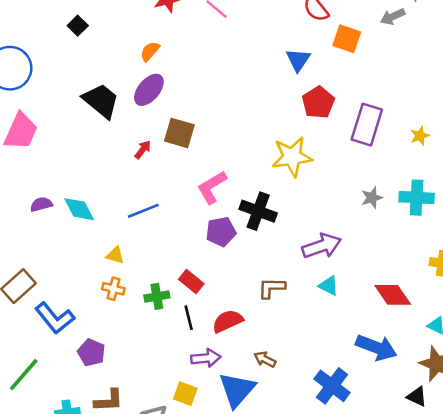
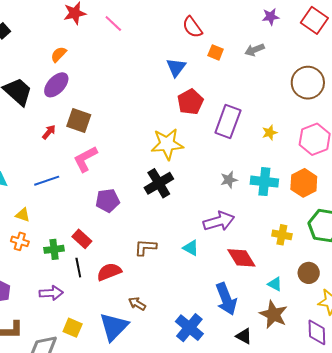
gray arrow: (393, 17) -> (254, 50), moved
orange square: (347, 39) -> (216, 52), size x0.7
pink L-shape: (212, 187) -> (85, 159), moved
black cross: (258, 211) -> (159, 183), moved, turned 36
purple arrow: (322, 246) -> (219, 221), moved
blue arrow: (376, 347) -> (226, 299), turned 44
purple arrow: (206, 358) -> (51, 293), moved
black triangle: (417, 397) -> (244, 336), moved

